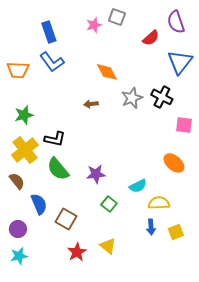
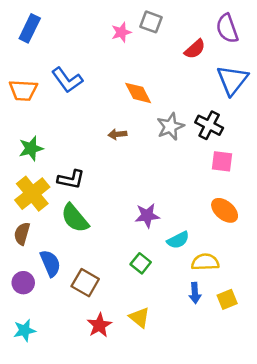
blue rectangle: (49, 32) -> (30, 28), moved, turned 45
pink square: (184, 125) -> (222, 161), moved
purple star: (96, 174) -> (147, 216), moved
brown semicircle: (17, 181) -> (22, 234), turned -126
purple circle: (18, 229) -> (23, 283), moved

